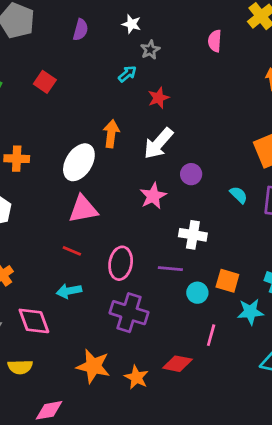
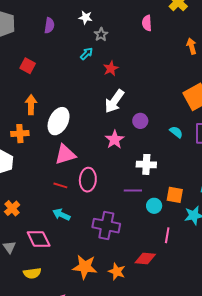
orange arrow: (111, 134) -> (31, 105), moved
orange cross: (17, 159) -> (20, 134), moved
pink ellipse: (121, 263) -> (88, 180), moved
cyan arrow: (69, 291) -> (61, 215), turned 42

